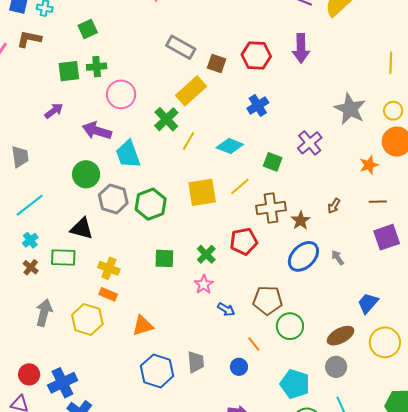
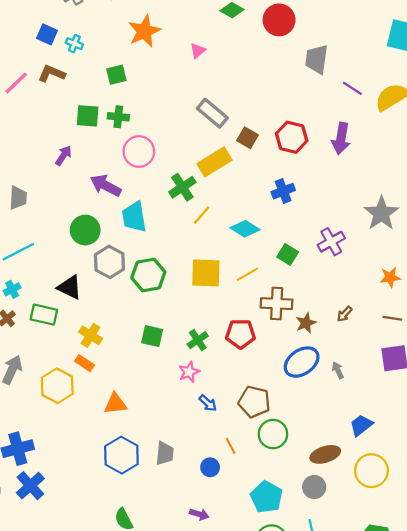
purple arrow: (54, 111) -> (63, 155), turned -30

